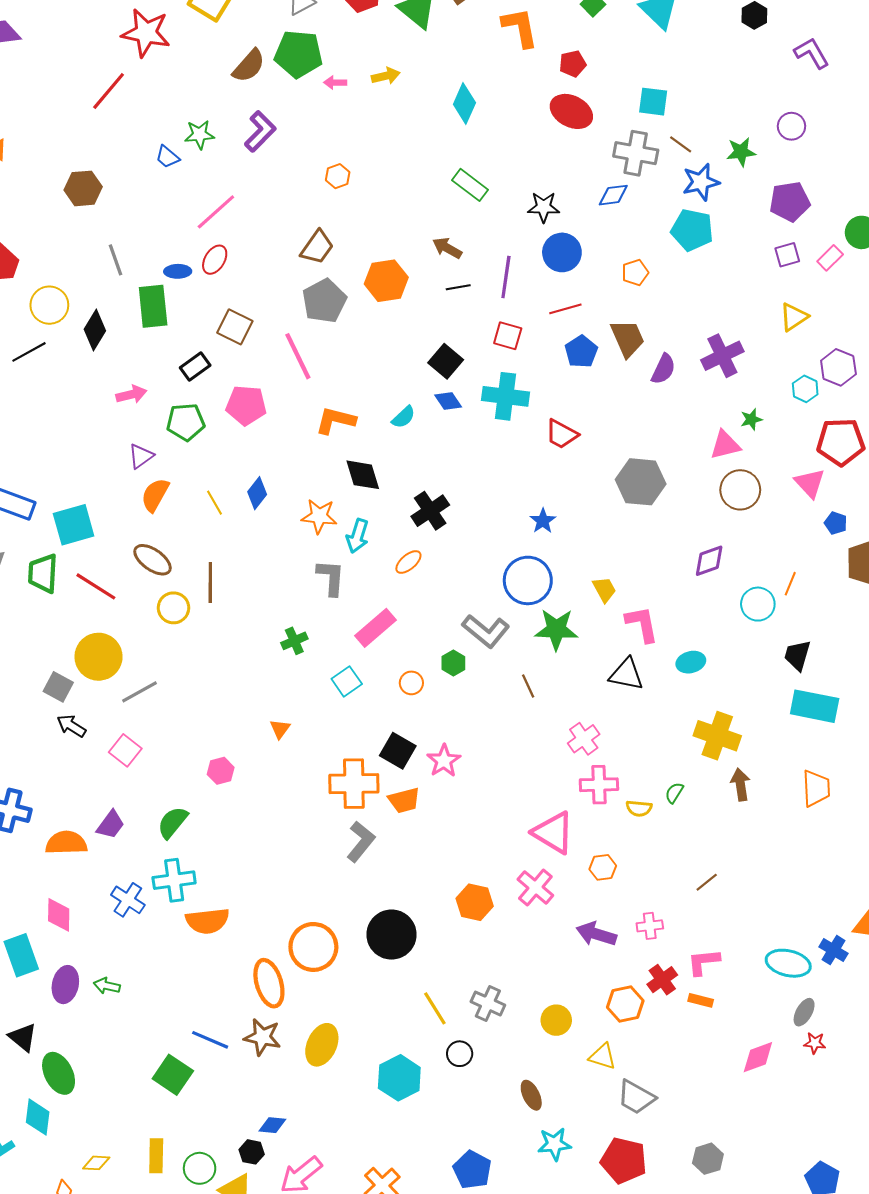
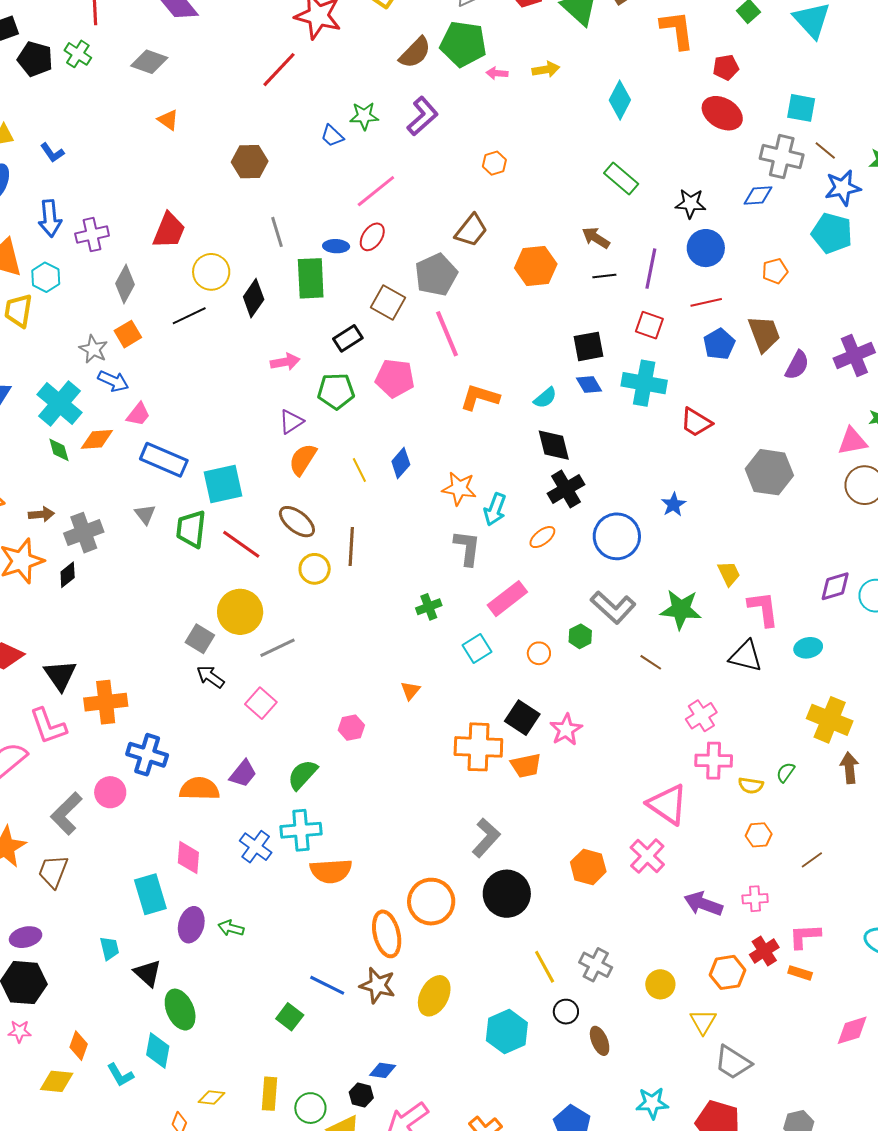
gray pentagon: (324, 301) -> (436, 275), moved
black square: (446, 361) -> (588, 346), turned 36
black diamond: (363, 475) -> (554, 445), moved
purple diamond: (709, 561) -> (835, 586), moved
blue circle: (528, 580) -> (617, 536), moved
brown line: (528, 686) -> (651, 662), turned -35
gray L-shape: (361, 842) -> (486, 838), moved
orange hexagon: (603, 867) -> (759, 835), moved
yellow triangle: (603, 1056) -> (703, 1022), turned 40
green square: (173, 1075) -> (290, 1017), size x0.7
brown ellipse: (531, 1095) -> (600, 1041), moved

